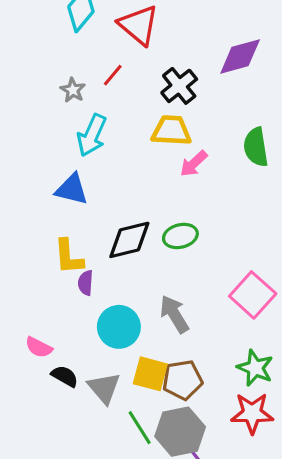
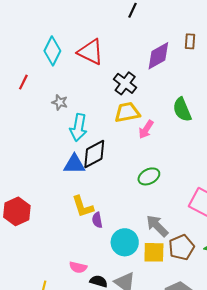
red line: (113, 75) -> (23, 82), moved
black diamond: (129, 240) -> (94, 154), moved
yellow square: (150, 374) -> (154, 252), moved
brown pentagon: (183, 380) -> (182, 247), moved

